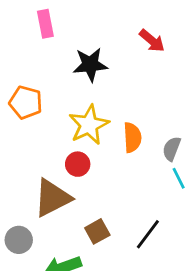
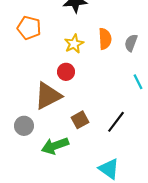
yellow star: (89, 125) -> (74, 44), size x0.7
orange semicircle: (132, 137) -> (105, 39), moved
gray semicircle: (172, 149) -> (131, 43), moved

